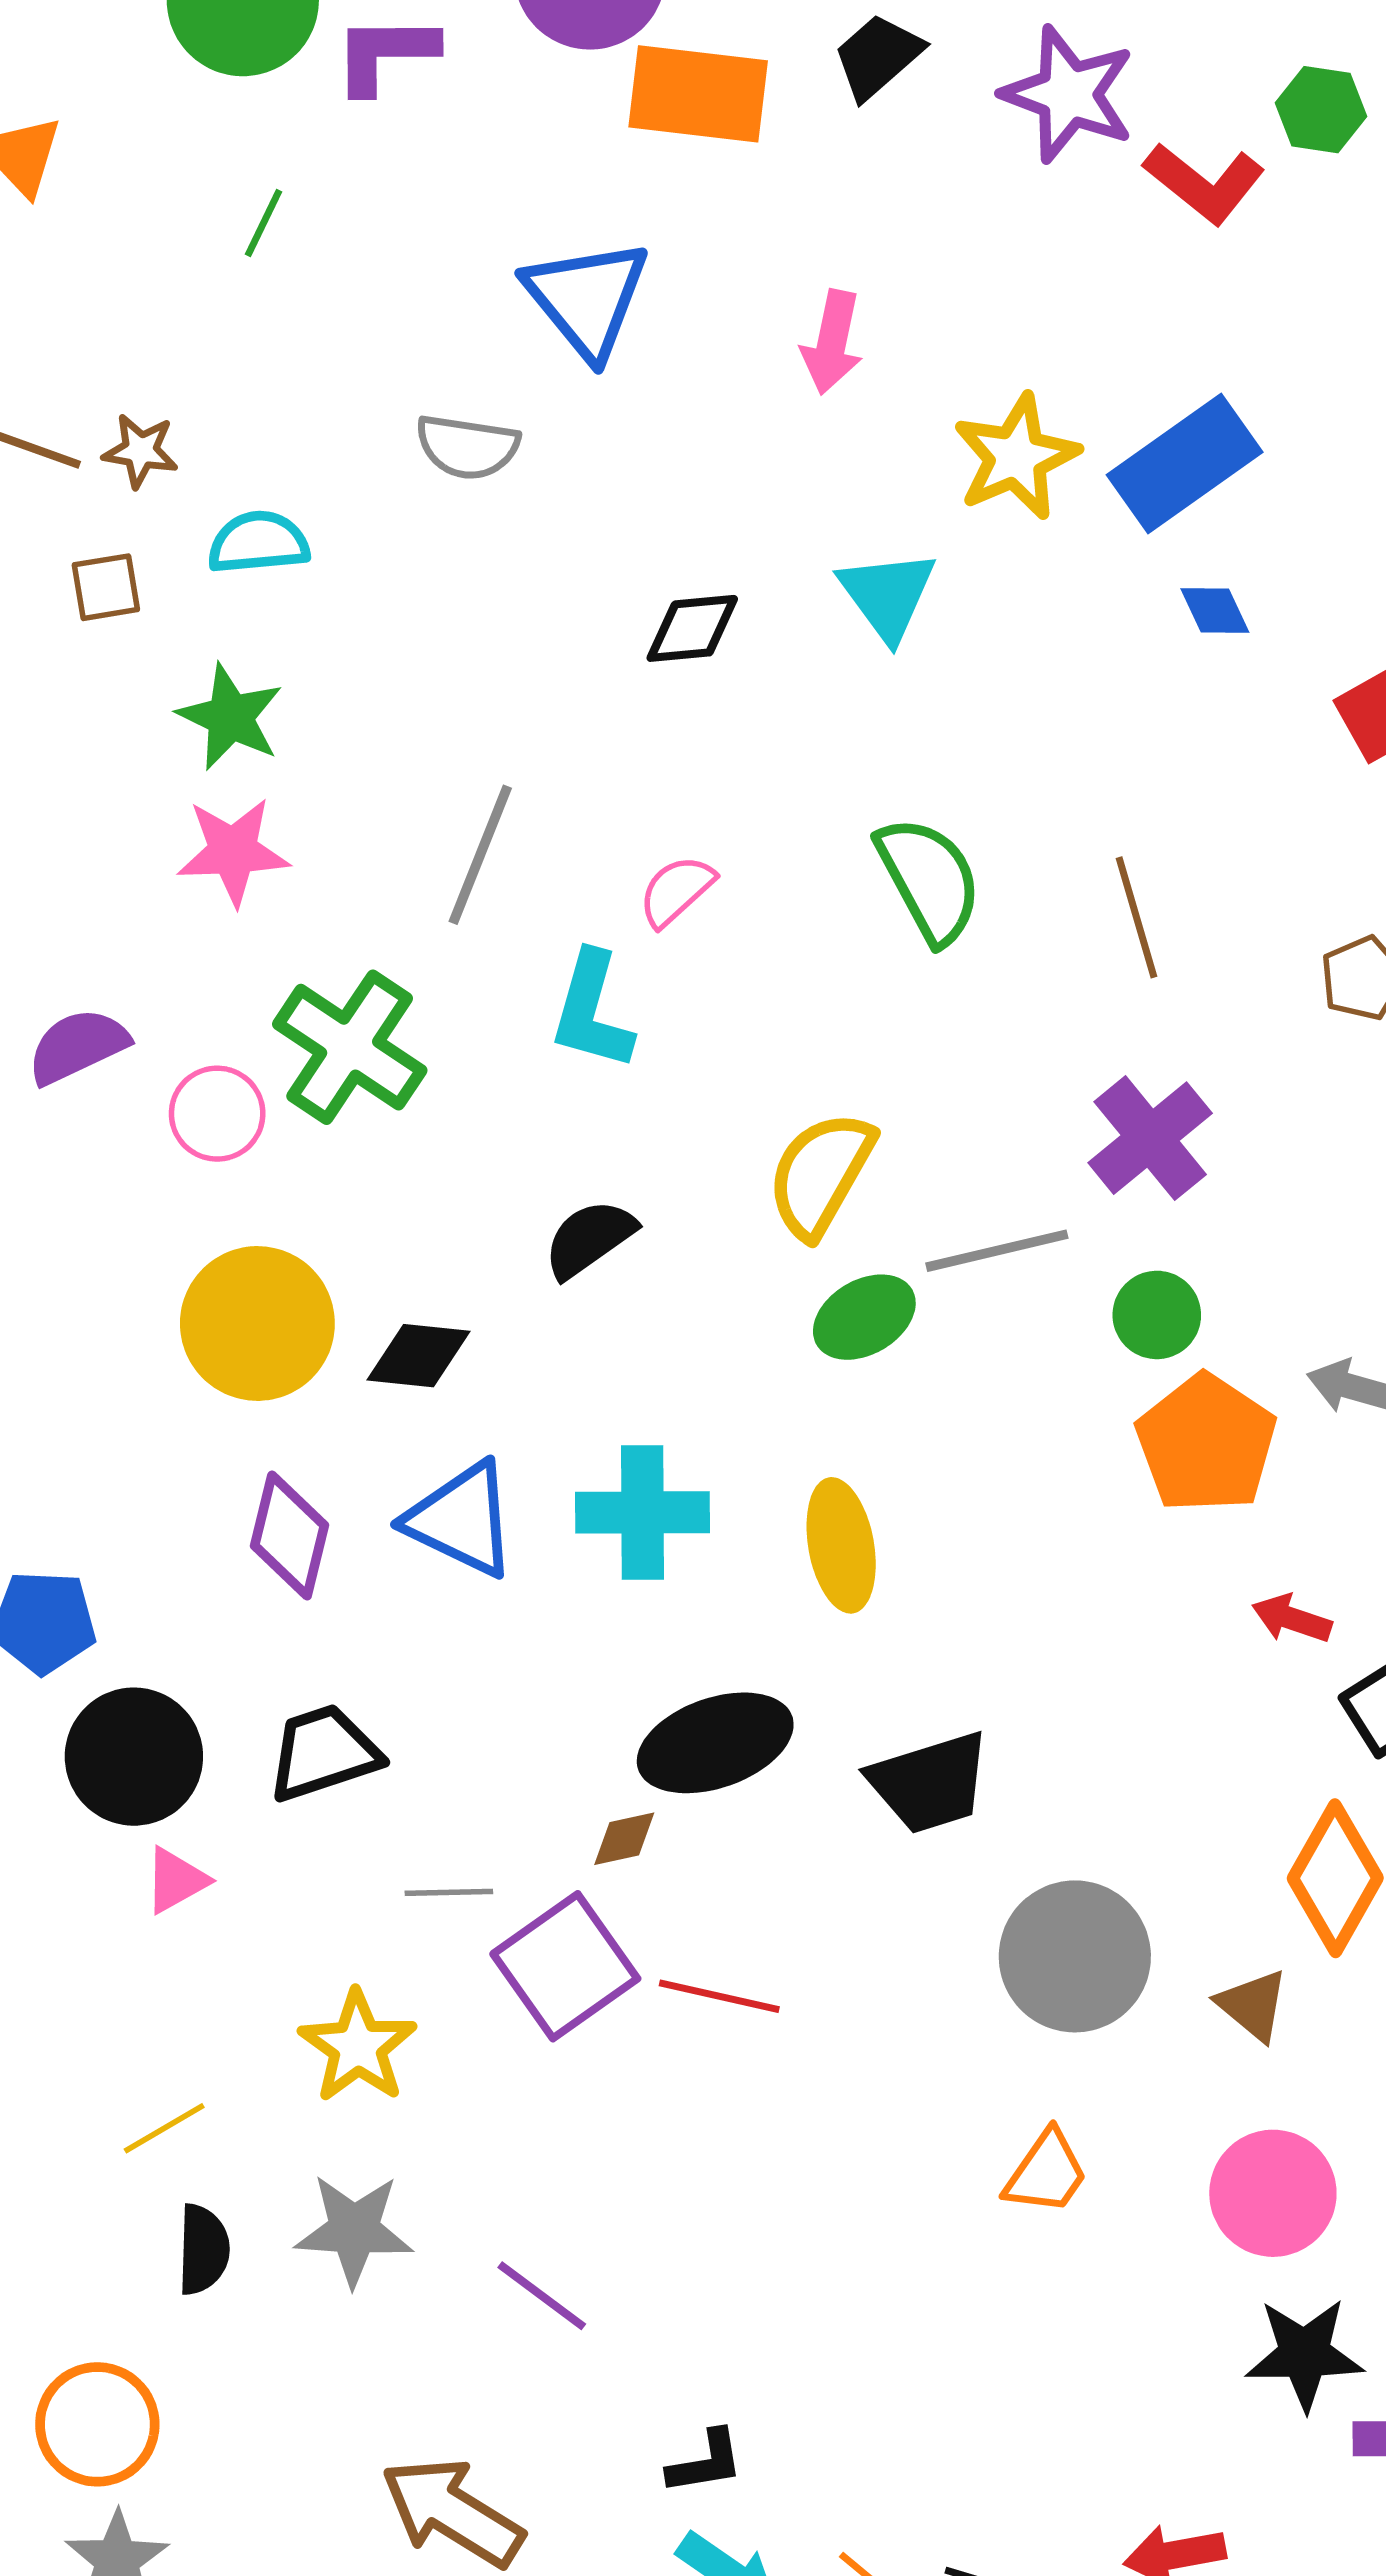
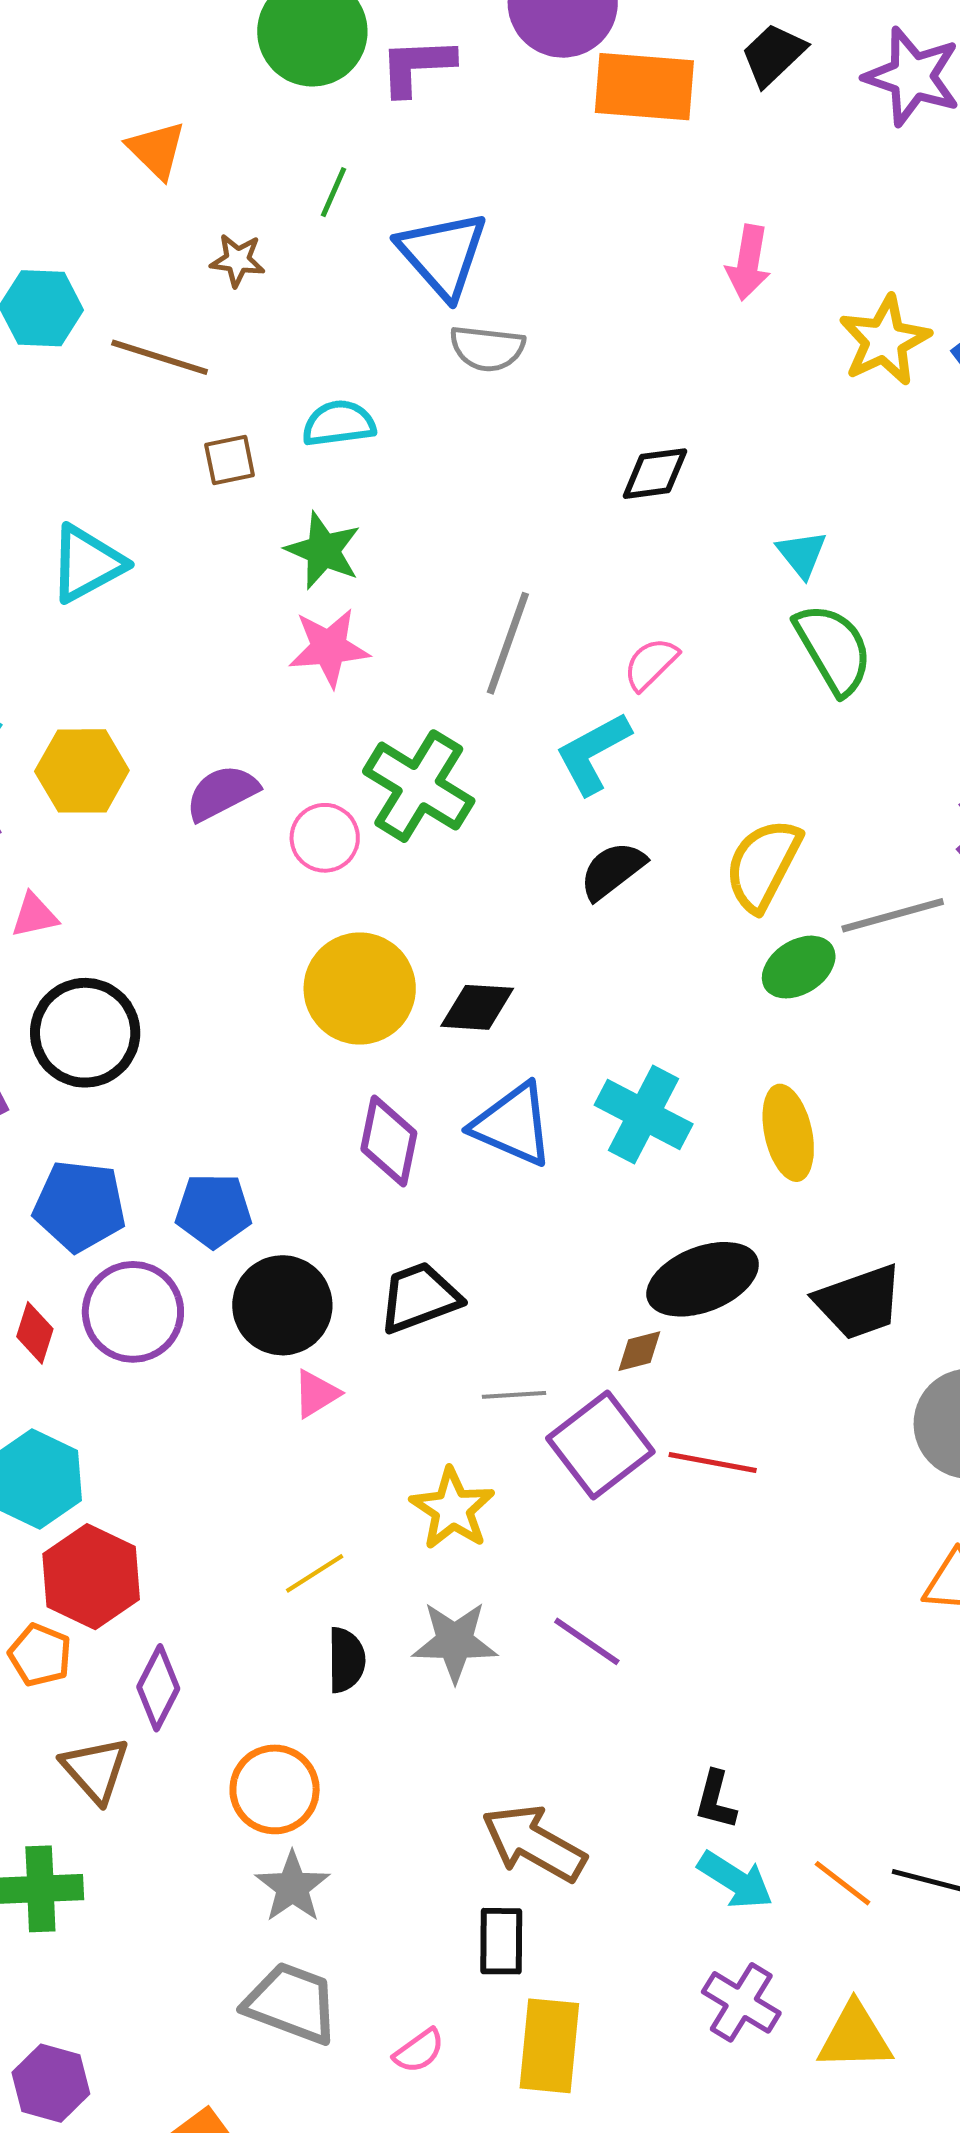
blue triangle: (587, 298) -> (443, 254), moved
brown star: (140, 451) -> (238, 260), moved
cyan triangle: (887, 595) -> (802, 554), moved, size x0.7
cyan L-shape: (592, 1011) -> (593, 753), turned 48
black semicircle: (589, 1239) -> (612, 871), moved
cyan cross: (642, 1512) -> (644, 1115), turned 30
purple line: (542, 2296) -> (587, 1641), moved
black L-shape: (706, 2462) -> (716, 1800), turned 116

